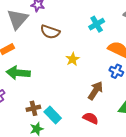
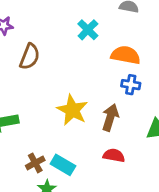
brown semicircle: (50, 32) -> (30, 57), turned -72
yellow star: (73, 59) -> (72, 110), moved, size x1.6

